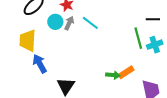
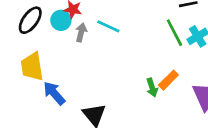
cyan circle: (55, 22) -> (61, 20), moved
green arrow: (113, 75) -> (152, 87), turned 80

